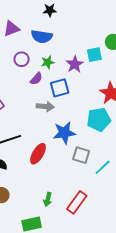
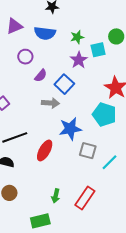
green star: (48, 62) -> (77, 37), moved
blue square: (60, 88) -> (64, 84), turned -30
cyan pentagon: (99, 119) -> (104, 114), turned 30

